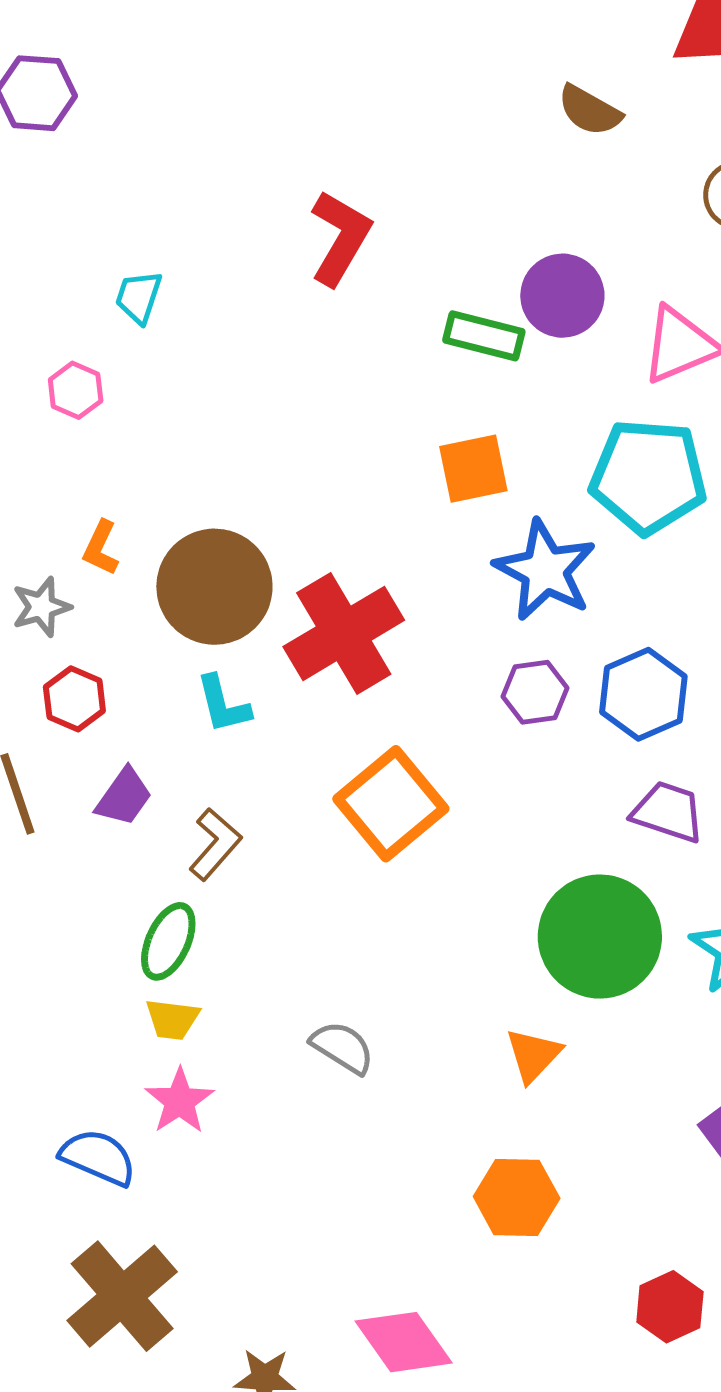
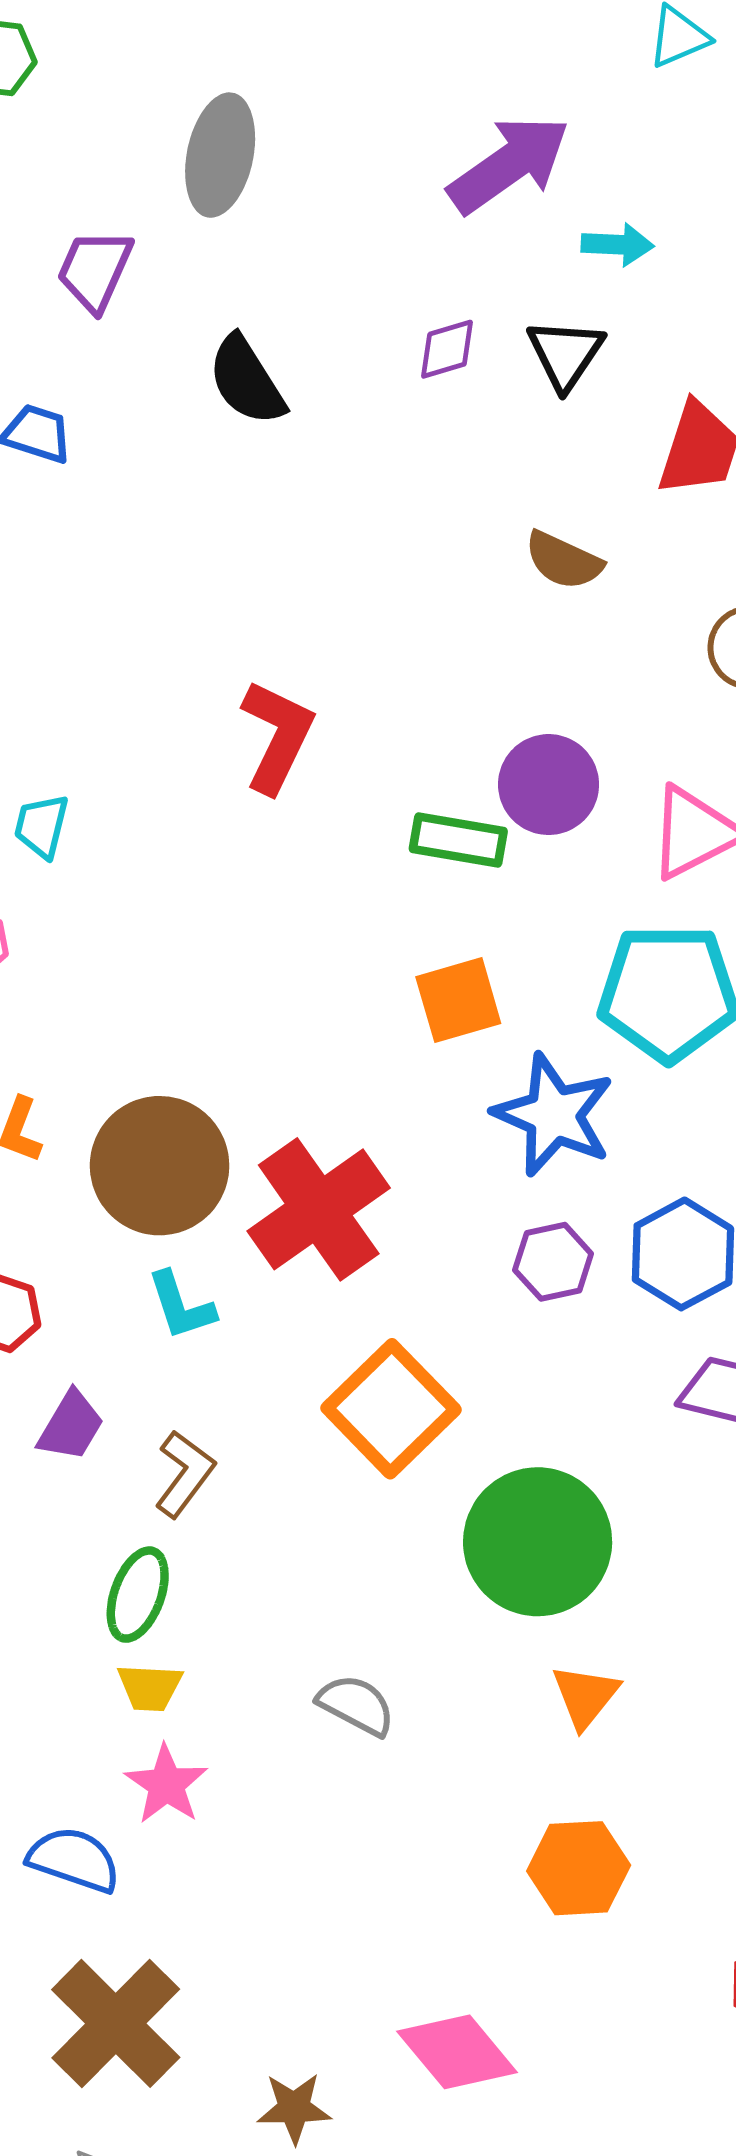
green circle: (600, 937) -> (538, 1542), moved

